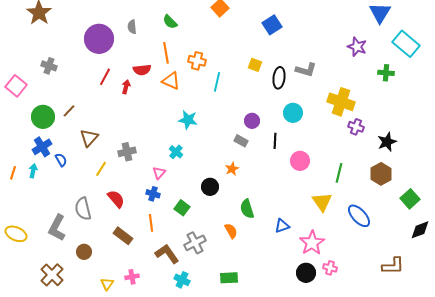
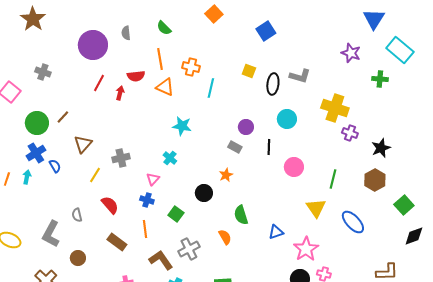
gray semicircle: (83, 209) -> (77, 215), size x0.6

